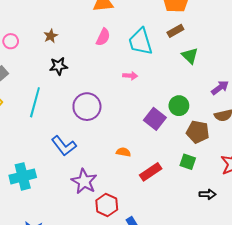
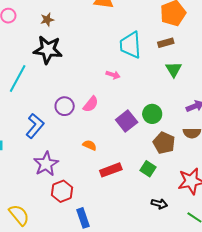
pink semicircle: (103, 37) -> (91, 104), moved
black star: (59, 66) -> (48, 50), size x1.6
purple circle: (87, 107) -> (65, 106), moved, size x0.7
blue L-shape: (64, 146) -> (35, 126), turned -115

